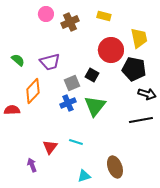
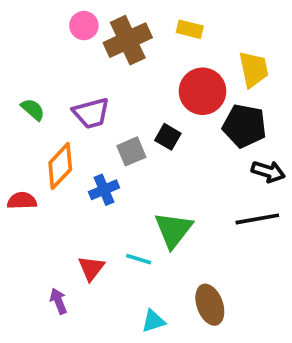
brown cross: (70, 22) -> (128, 40), size x1.4
blue cross: (68, 103) -> (104, 190), moved
green triangle: (95, 106) -> (173, 230), moved

